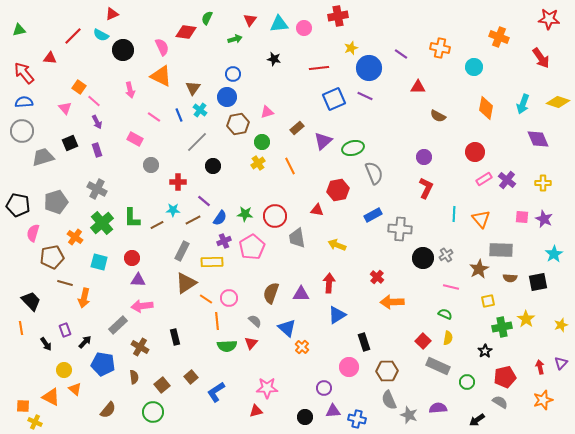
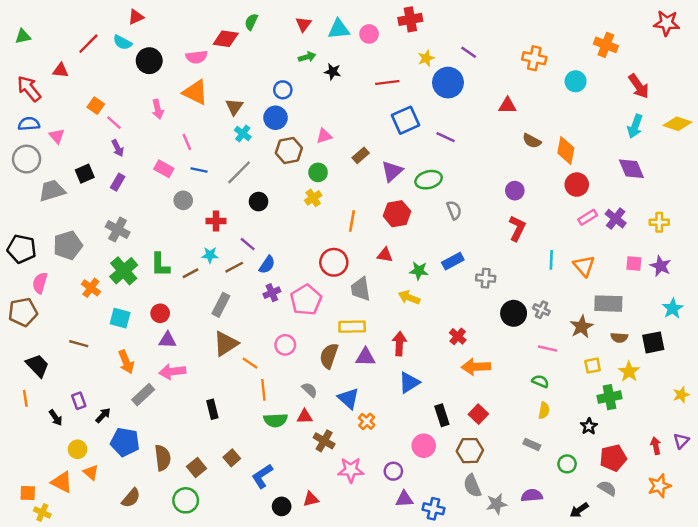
green arrow: (235, 39) -> (307, 57), moved
pink semicircle: (162, 47) -> (197, 57), turned 108
purple line: (401, 54) -> (469, 52), moved
red arrow: (541, 58) -> (639, 86), moved
purple line: (365, 96) -> (446, 137), moved
pink triangle: (65, 108) -> (57, 136), moved
orange diamond: (486, 108) -> (566, 151), moved
blue line: (179, 115) -> (199, 170), moved, turned -56
pink line: (154, 117) -> (187, 142), turned 32
purple diamond: (538, 139) -> (631, 169), moved
purple rectangle: (97, 150) -> (118, 182), turned 48
orange line: (290, 166) -> (352, 221), moved, turned 36
gray semicircle: (374, 173) -> (454, 210), size x0.7
red hexagon: (338, 190) -> (397, 214), moved
green star: (245, 214) -> (419, 271), moved
gray cross: (400, 229) -> (486, 278), size x0.7
gray cross: (446, 255) -> (542, 310), turned -32
brown pentagon: (52, 257) -> (23, 312), moved
yellow rectangle: (212, 262) -> (352, 327), moved
orange arrow: (84, 298) -> (126, 362), moved, turned -36
pink circle: (229, 298) -> (285, 345), moved
yellow star: (526, 319) -> (629, 372), moved
red square: (423, 341) -> (478, 414), moved
red triangle: (251, 343) -> (305, 417), turned 48
brown cross: (140, 347) -> (324, 441), moved
gray rectangle: (438, 366) -> (532, 444), size x0.6
brown semicircle: (134, 377) -> (163, 458), size x1.5
pink star: (267, 388) -> (351, 470), moved
gray star: (409, 415) -> (497, 504), turned -30
black circle: (305, 417) -> (282, 506), moved

